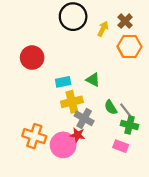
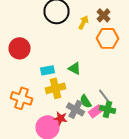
green semicircle: (111, 107) -> (86, 101), moved
gray cross: (84, 118) -> (76, 109), moved
orange cross: (34, 136) -> (22, 98), moved
pink rectangle: (121, 146) -> (96, 111), moved, turned -56

